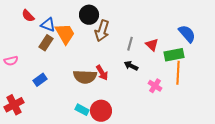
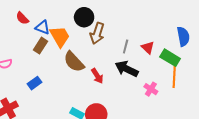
blue semicircle: (187, 34) -> (183, 36), turned 30
green rectangle: (174, 55) -> (170, 58), turned 42
black arrow: (131, 66) -> (127, 69), size x1.6
brown semicircle: (85, 77) -> (74, 62), moved, turned 45

